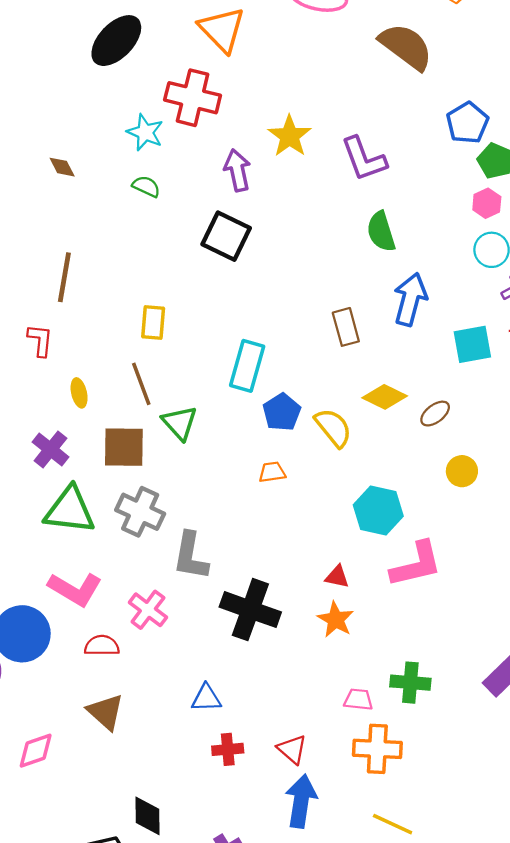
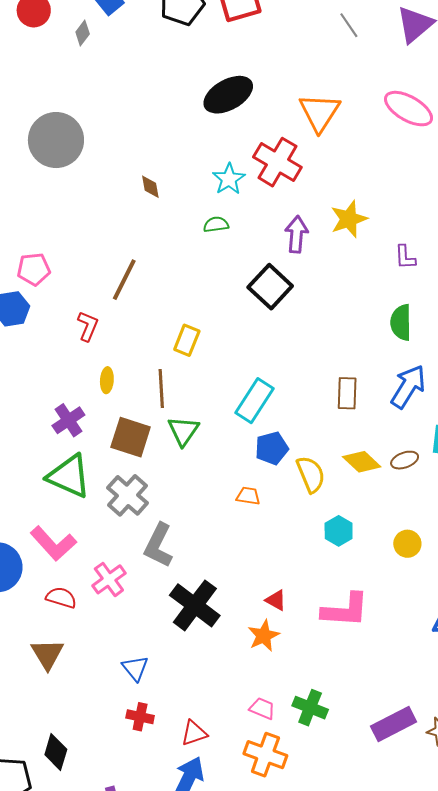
purple L-shape: (364, 159) -> (405, 257), size x0.6
green semicircle: (146, 186) -> (216, 224), turned -50
brown ellipse: (435, 414) -> (405, 460), moved
cyan hexagon: (378, 511) -> (339, 531), moved, size x0.7
blue triangle: (206, 698) -> (135, 668), turned 36
red triangle: (292, 749) -> (194, 733), turned 44

